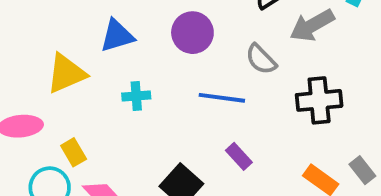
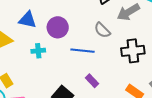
purple circle: (192, 33) -> (58, 27), moved
blue triangle: (117, 36) -> (28, 20), turned 30

